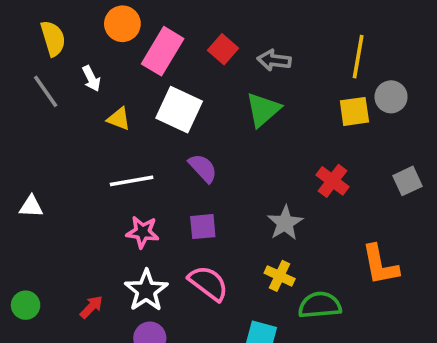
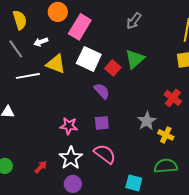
red square: (223, 49) -> (113, 68), moved
gray arrow: (274, 60) -> (134, 21), moved, turned -60
white arrow: (91, 79) -> (41, 42), turned 96
yellow triangle: (119, 119) -> (56, 64), size x1.5
white line: (132, 181) -> (28, 76), moved
yellow cross: (280, 276) -> (166, 135), moved

